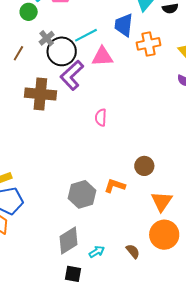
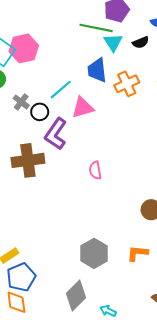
black circle: (62, 51) -> (40, 112), size x0.6
orange L-shape: (115, 186) -> (138, 253), moved
gray diamond: (69, 240) -> (76, 295), moved
cyan arrow: (97, 252) -> (108, 311), moved, turned -112

